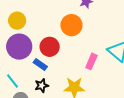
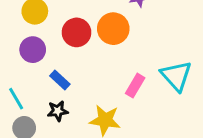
purple circle: (19, 47) -> (33, 50), size x0.7
red circle: (50, 47) -> (77, 32), moved

